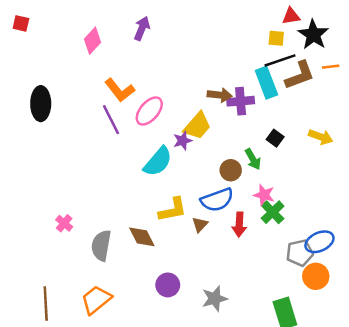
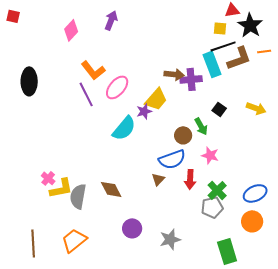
yellow L-shape: (173, 210) -> (61, 188), moved
green cross: (273, 212) -> (217, 190), moved
gray pentagon: (300, 253) -> (212, 207), moved

